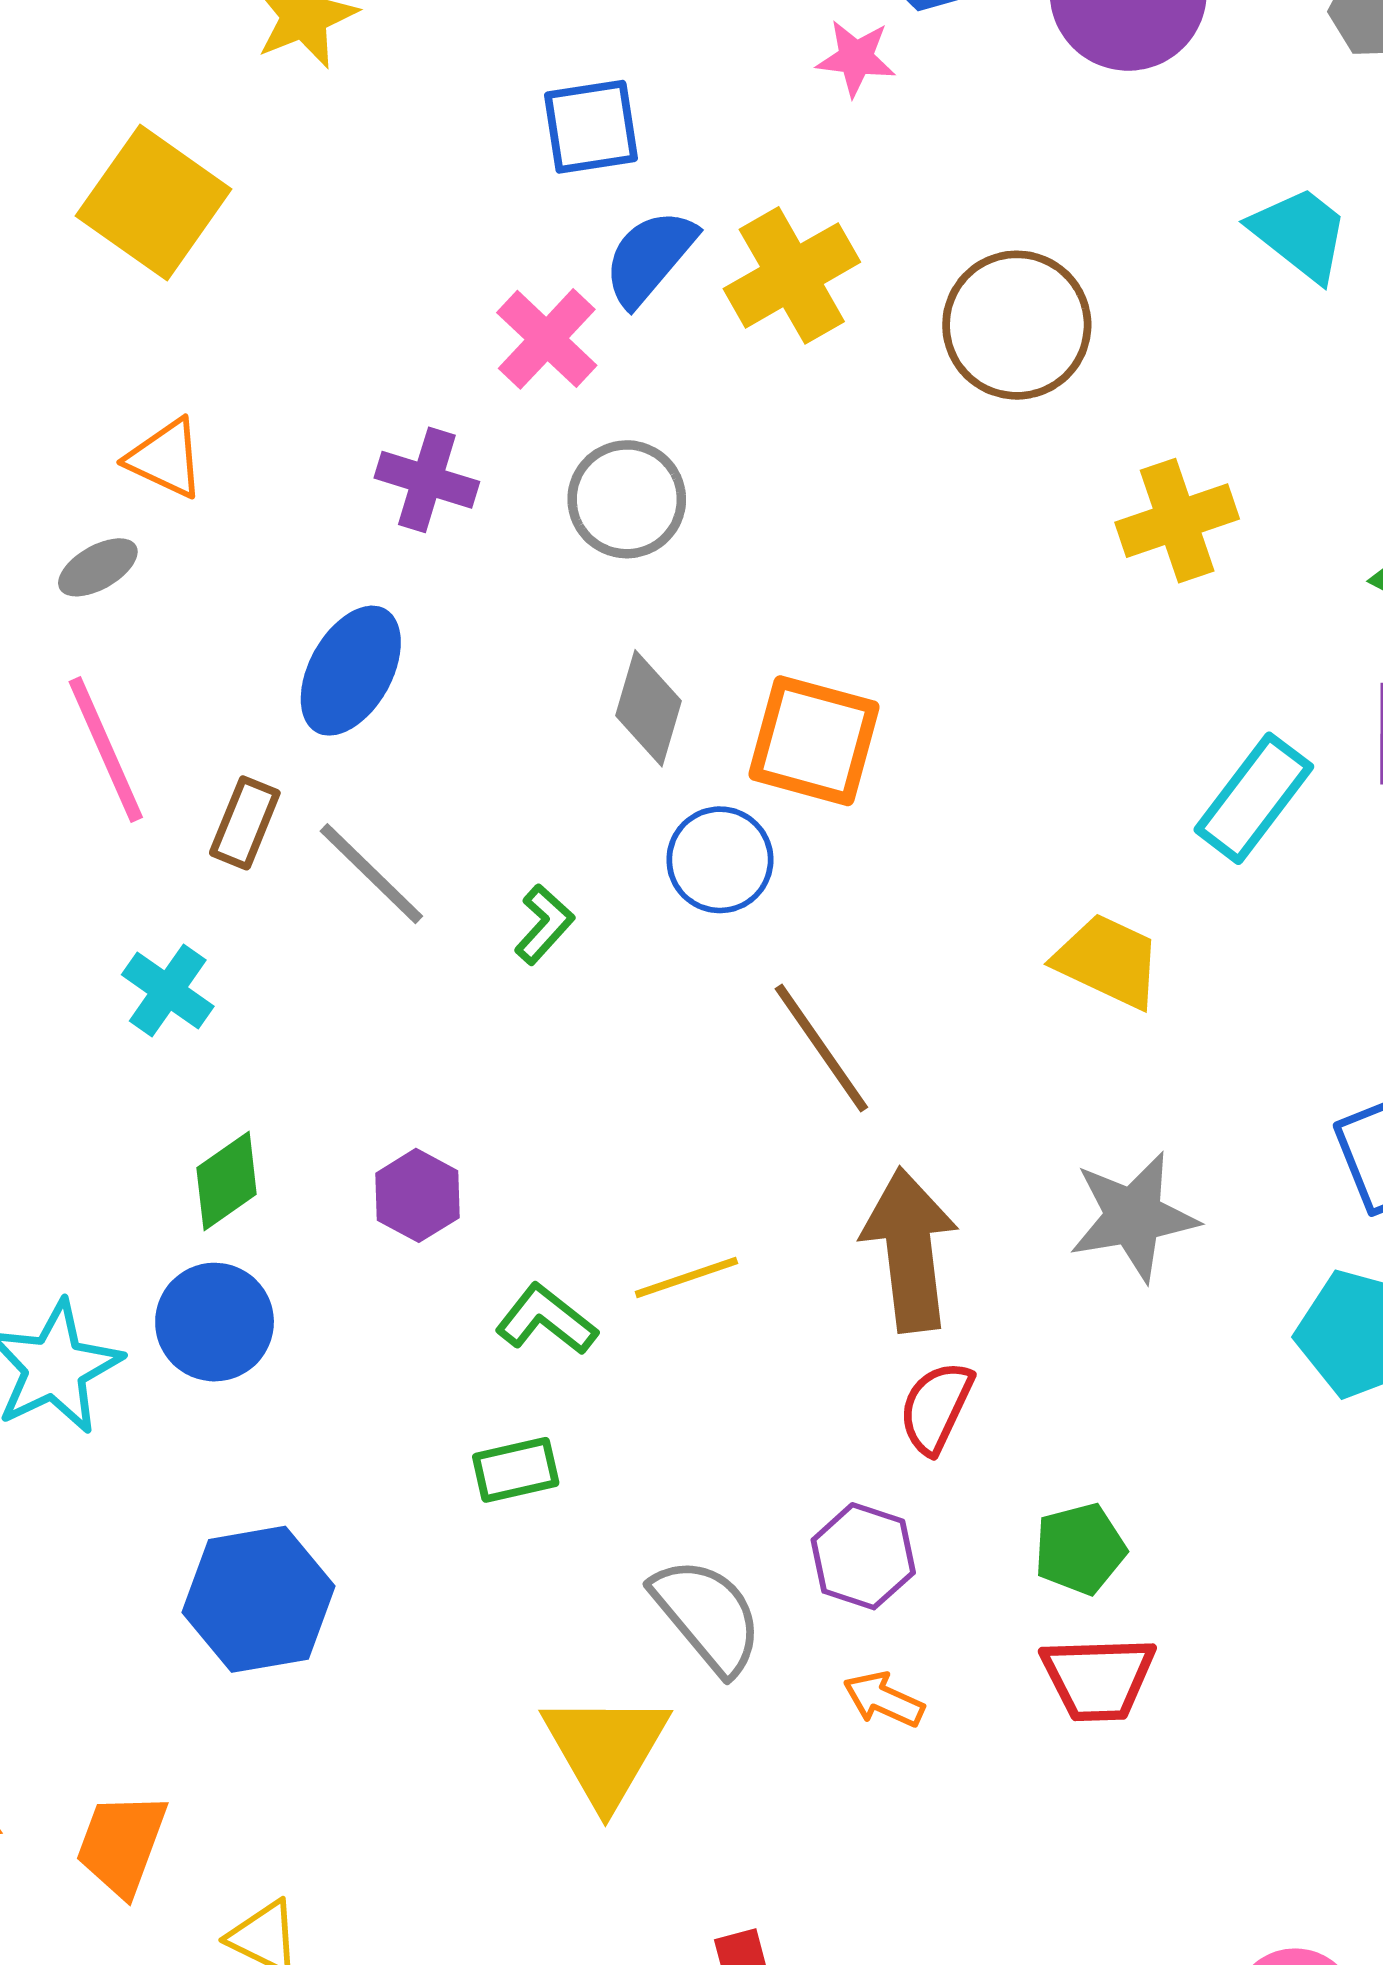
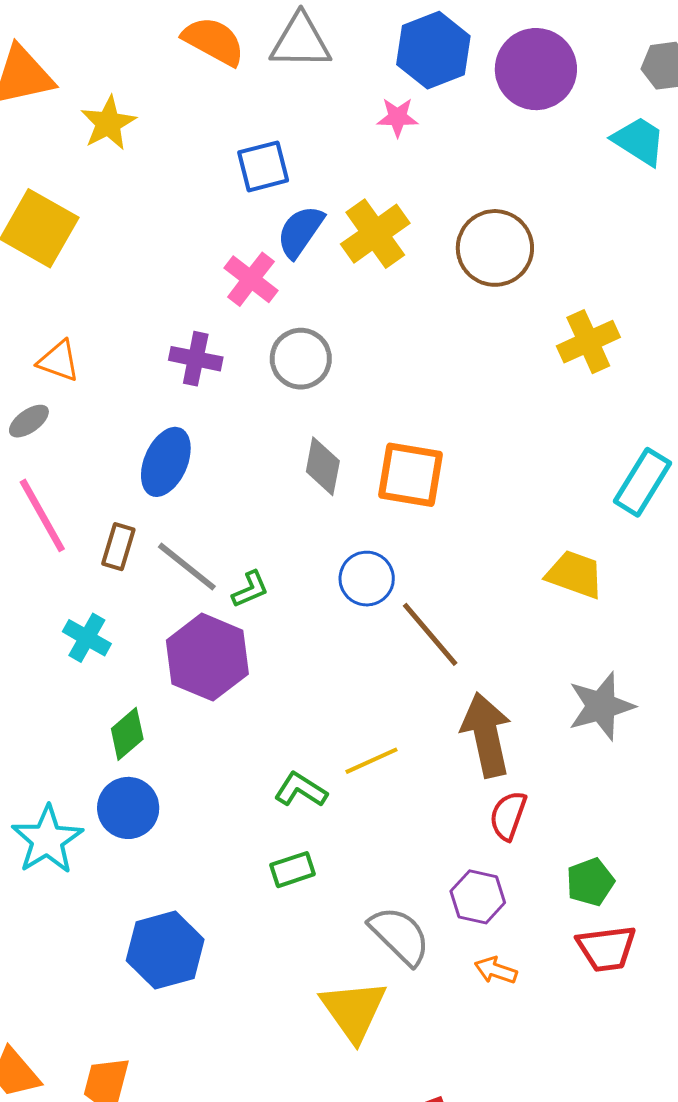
cyan trapezoid: (1300, 234) -> (639, 141), moved
blue circle: (720, 860) -> (367, 579), moved
green L-shape: (544, 924) -> (250, 589), moved, turned 30
purple hexagon: (417, 1195) -> (207, 657), moved, size x1.8

